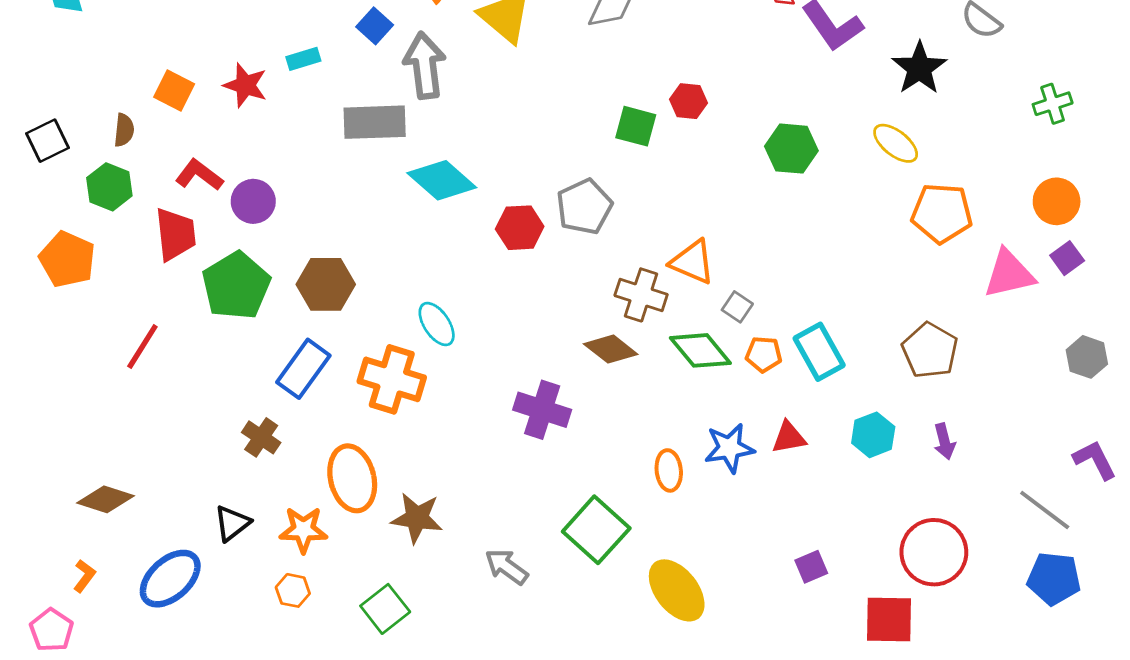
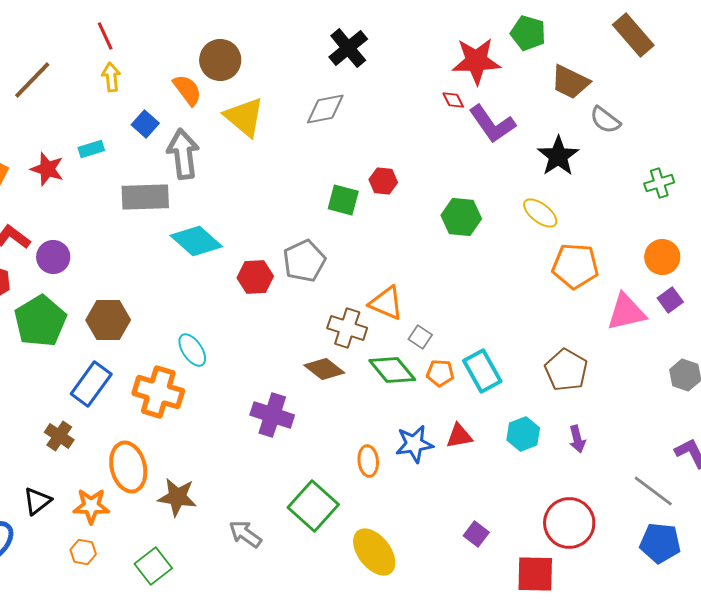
purple square: (811, 567) -> (476, 534), turned -30

